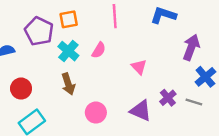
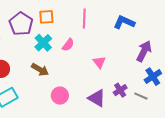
brown arrow: (68, 84) -> (40, 70), turned -48

